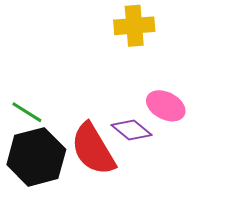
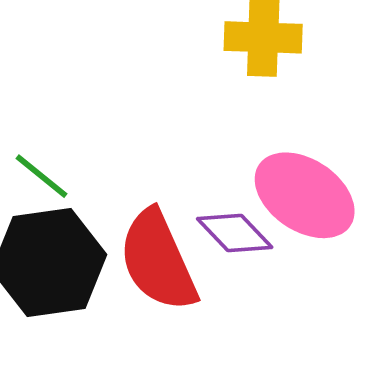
pink ellipse: (166, 106) -> (305, 195), size x1.4

